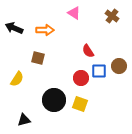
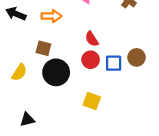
red semicircle: (88, 51) -> (92, 39), moved
red circle: (81, 78) -> (91, 60), moved
black circle: (54, 100) -> (56, 72), moved

